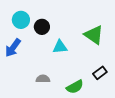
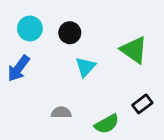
black circle: (42, 27) -> (70, 33), moved
cyan triangle: (60, 47) -> (85, 67), turned -42

